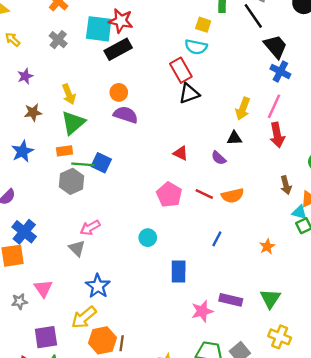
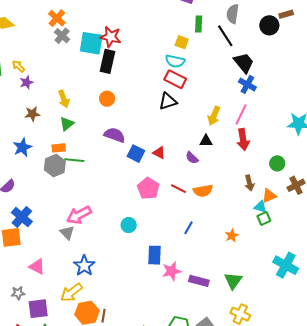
yellow arrow: (13, 40) -> (18, 66), moved
gray cross: (58, 40) -> (62, 36), moved
black rectangle: (118, 49) -> (108, 61), turned -50
red rectangle: (181, 70) -> (175, 79), moved, turned -35
purple semicircle: (126, 115) -> (115, 135), moved
green triangle: (73, 123) -> (67, 124), size x0.7
blue square: (101, 163) -> (136, 154), moved
gray hexagon: (71, 181) -> (55, 166), moved
pink arrow: (90, 228) -> (79, 215), size x1.4
pink triangle: (43, 288) -> (37, 266), turned -30
gray star: (19, 301) -> (18, 293), moved
pink star: (202, 311) -> (172, 271), moved

